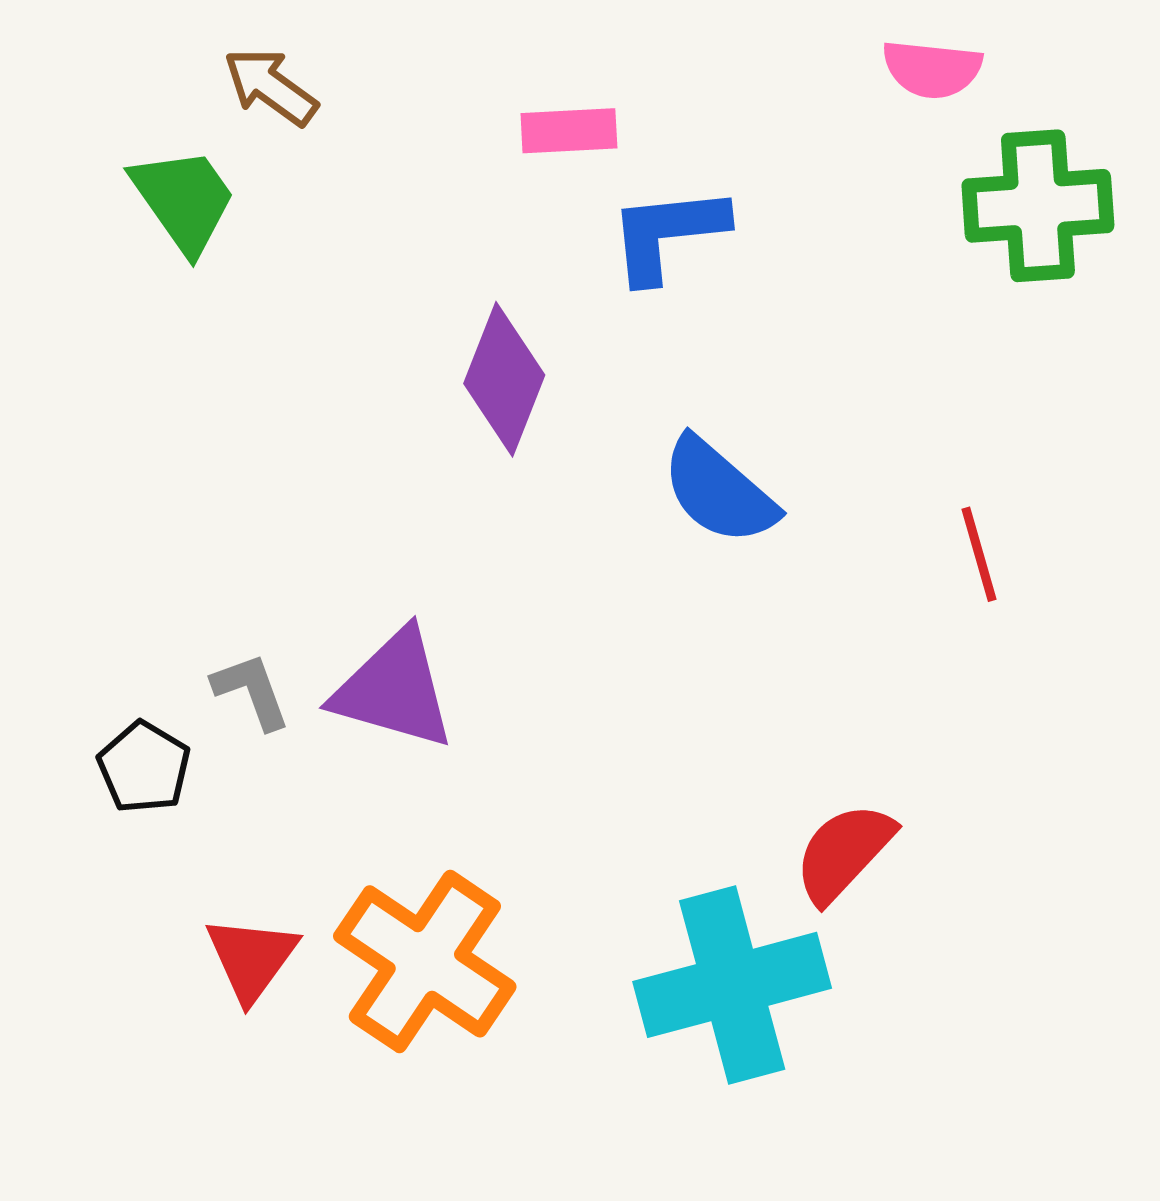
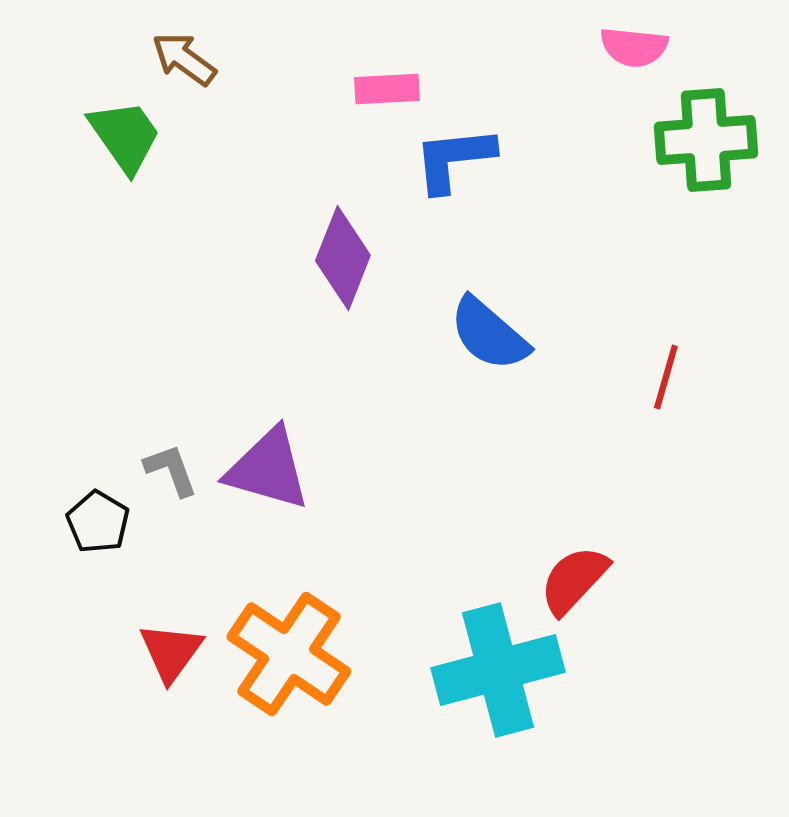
red line: (979, 554) -> (666, 377), turned 32

